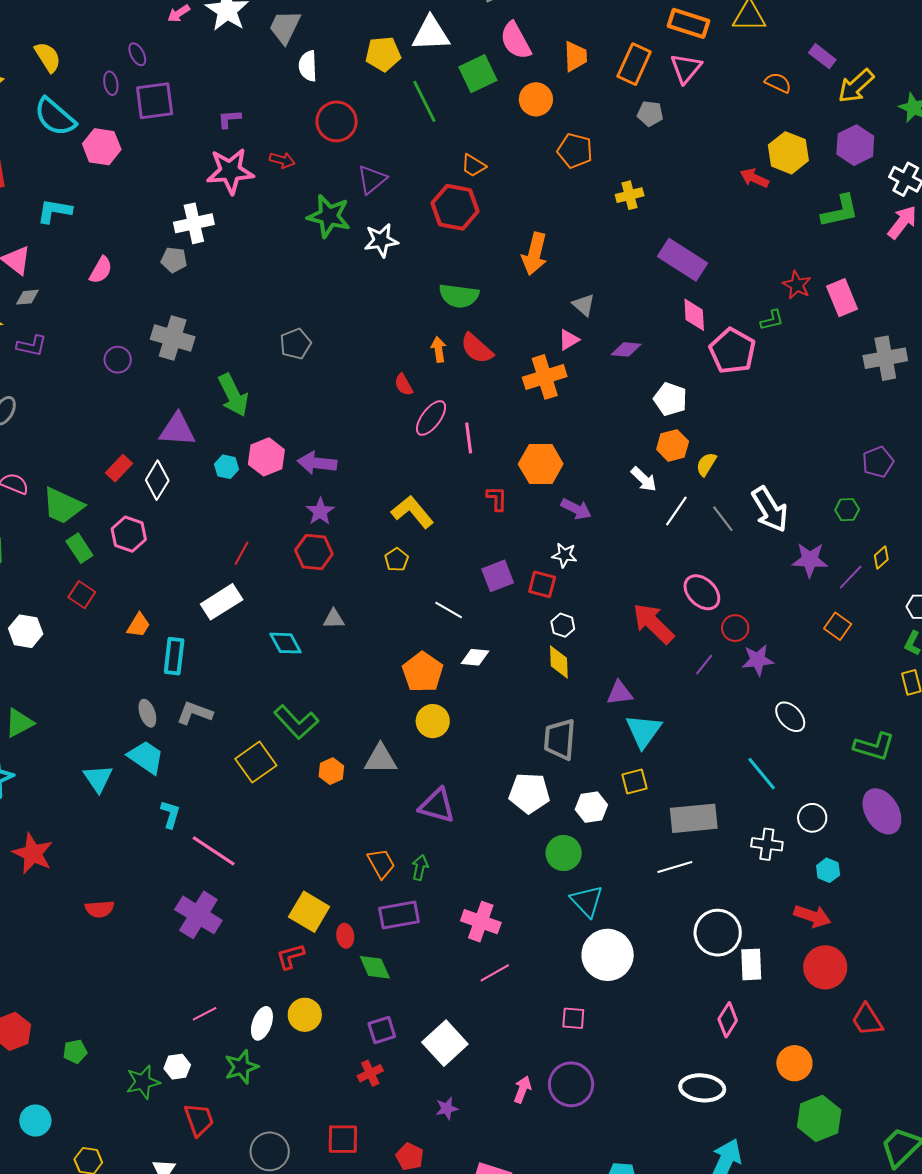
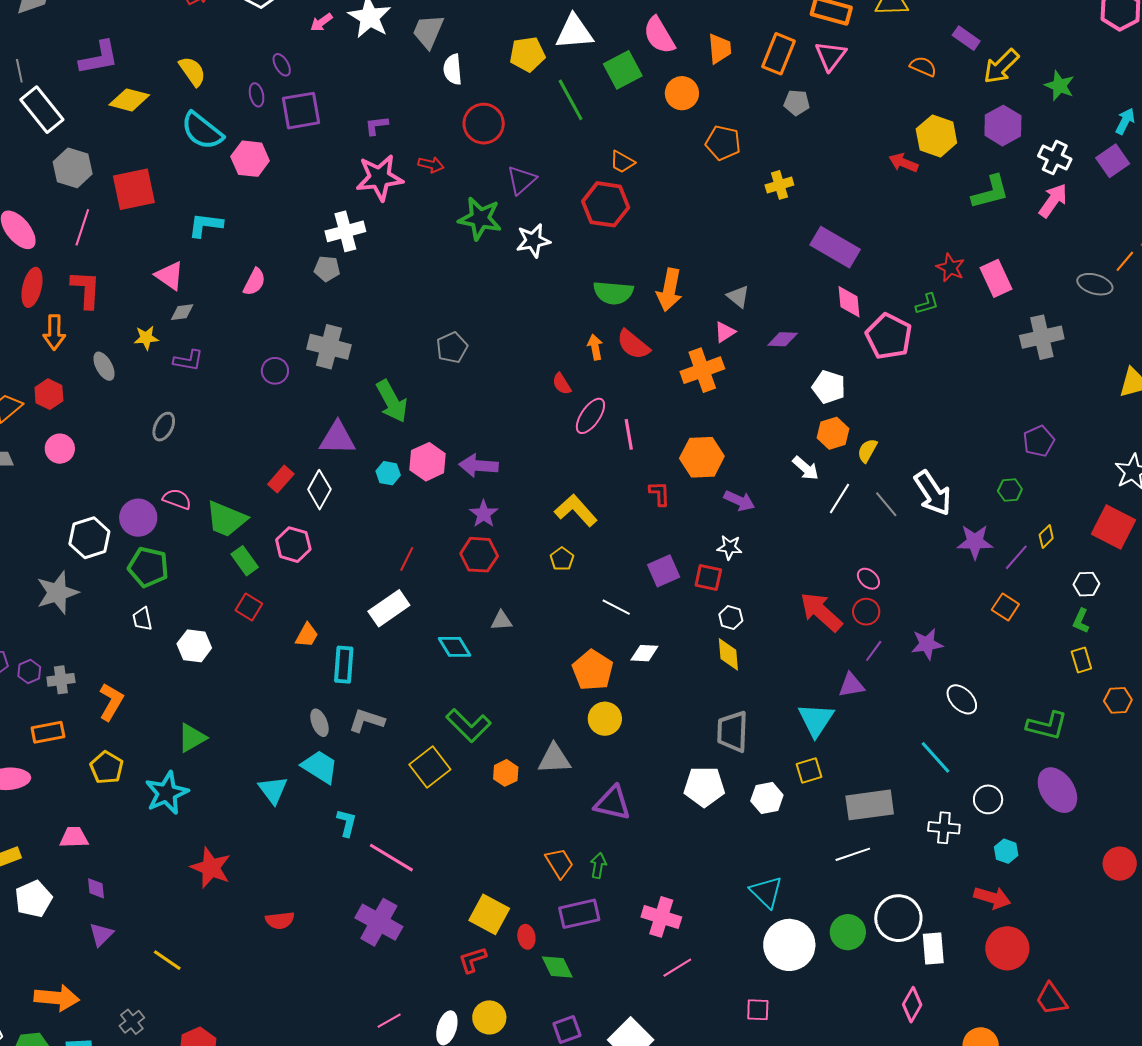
orange arrow: (535, 254) -> (669, 290), moved
pink ellipse: (702, 592) -> (868, 579), size x0.6
red circle: (735, 628) -> (866, 612), moved
purple triangle: (620, 693) -> (851, 685), moved
green circle: (564, 853) -> (848, 932), moved

